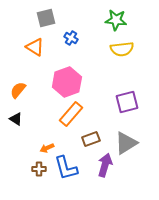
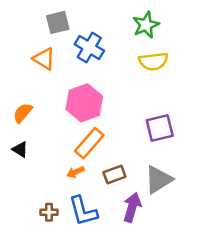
green star: (116, 20) -> (146, 25), turned -30
blue cross: (71, 38) -> (89, 48), size x1.6
orange arrow: (47, 148) -> (75, 172), moved

